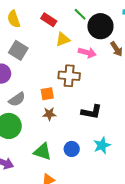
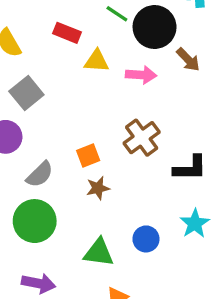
yellow triangle: (63, 39) -> (97, 61), turned 35
gray square: (18, 50) -> (26, 93), turned 30
brown cross: (69, 76) -> (142, 138), moved, turned -30
black L-shape: (91, 112) -> (190, 168), moved

